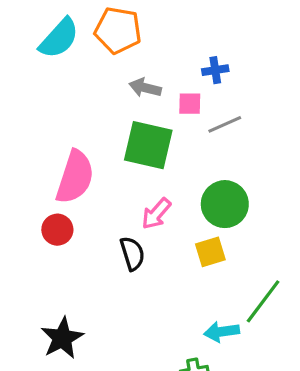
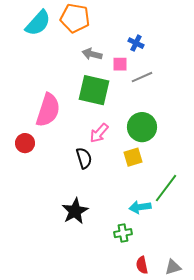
blue cross: (215, 70) -> (136, 43), turned 35
red circle: (57, 230) -> (25, 143), moved
black star: (62, 338) -> (75, 211), moved

